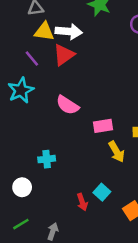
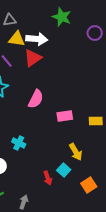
pink semicircle: (67, 105) -> (36, 99), turned -96
yellow arrow: (117, 152) -> (76, 152), moved
cyan cross: (47, 159) -> (19, 143), turned 32

